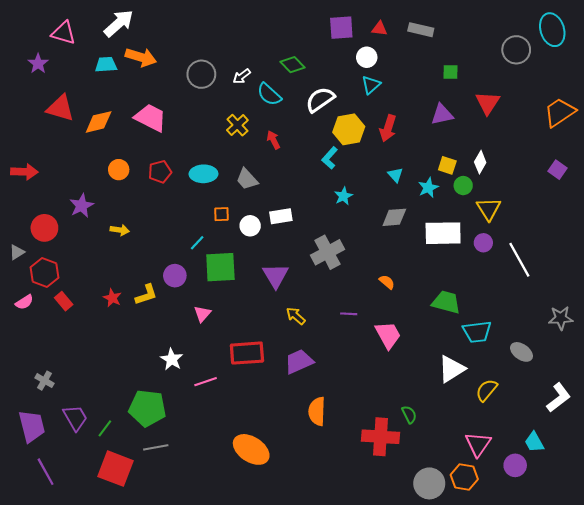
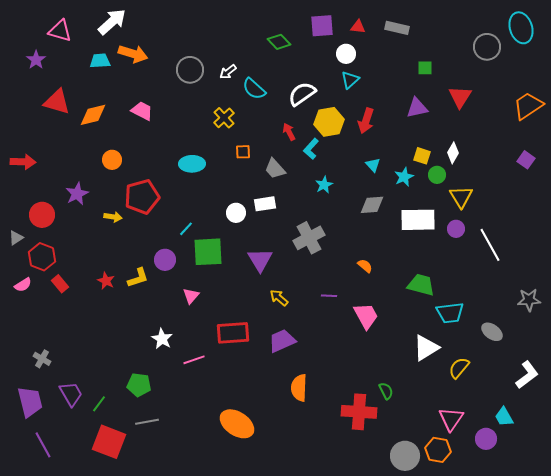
green diamond: (293, 65) -> (279, 42), moved
pink trapezoid: (150, 118) -> (142, 111), size x0.7
red arrow: (273, 140) -> (289, 132), moved
red pentagon: (160, 172) -> (142, 197), moved, size x1.6
gray trapezoid: (247, 179) -> (275, 169), moved
orange square: (222, 214) -> (243, 152), moved
green pentagon: (147, 408) -> (139, 385), size x0.7

